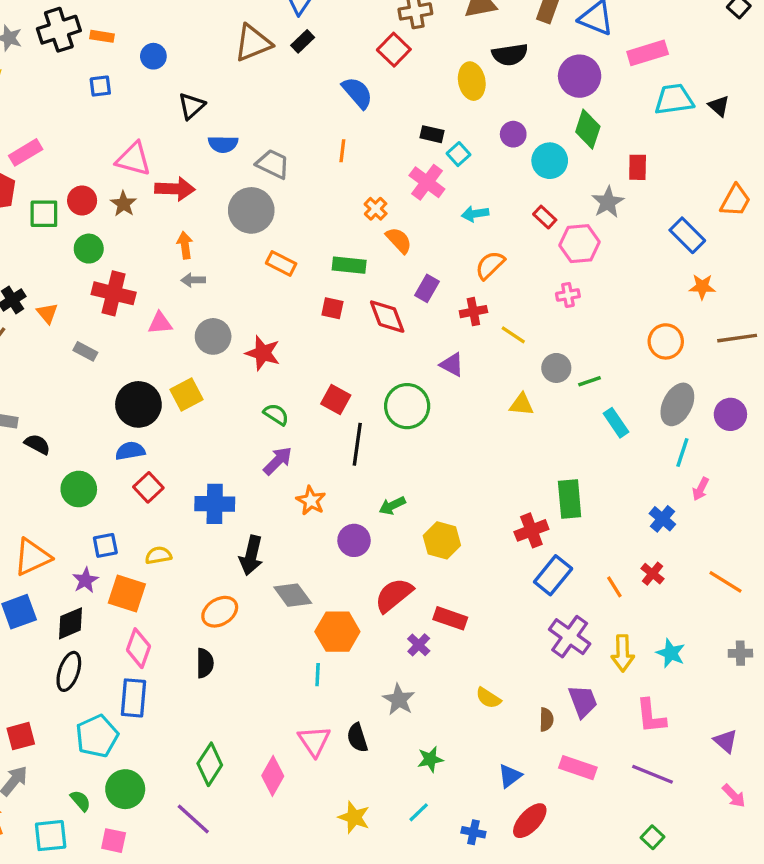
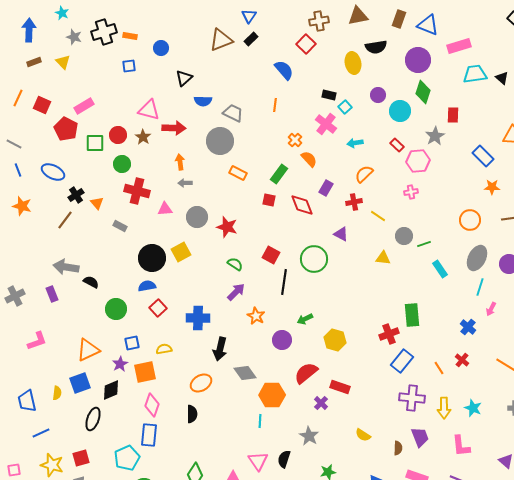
green rectangle: (349, 265) -> (279, 174), turned -60
orange square: (127, 593) -> (145, 372), turned -30
purple cross: (570, 637) -> (412, 398), turned -30
black ellipse: (69, 671) -> (93, 419), moved
black semicircle: (357, 738) -> (284, 459), turned 36

